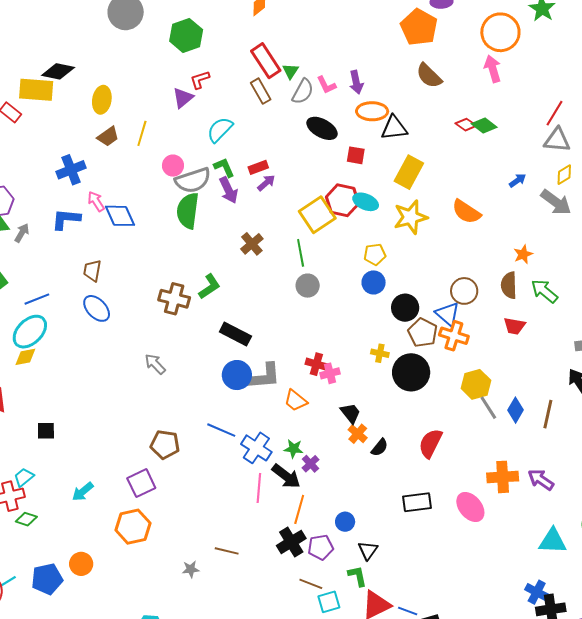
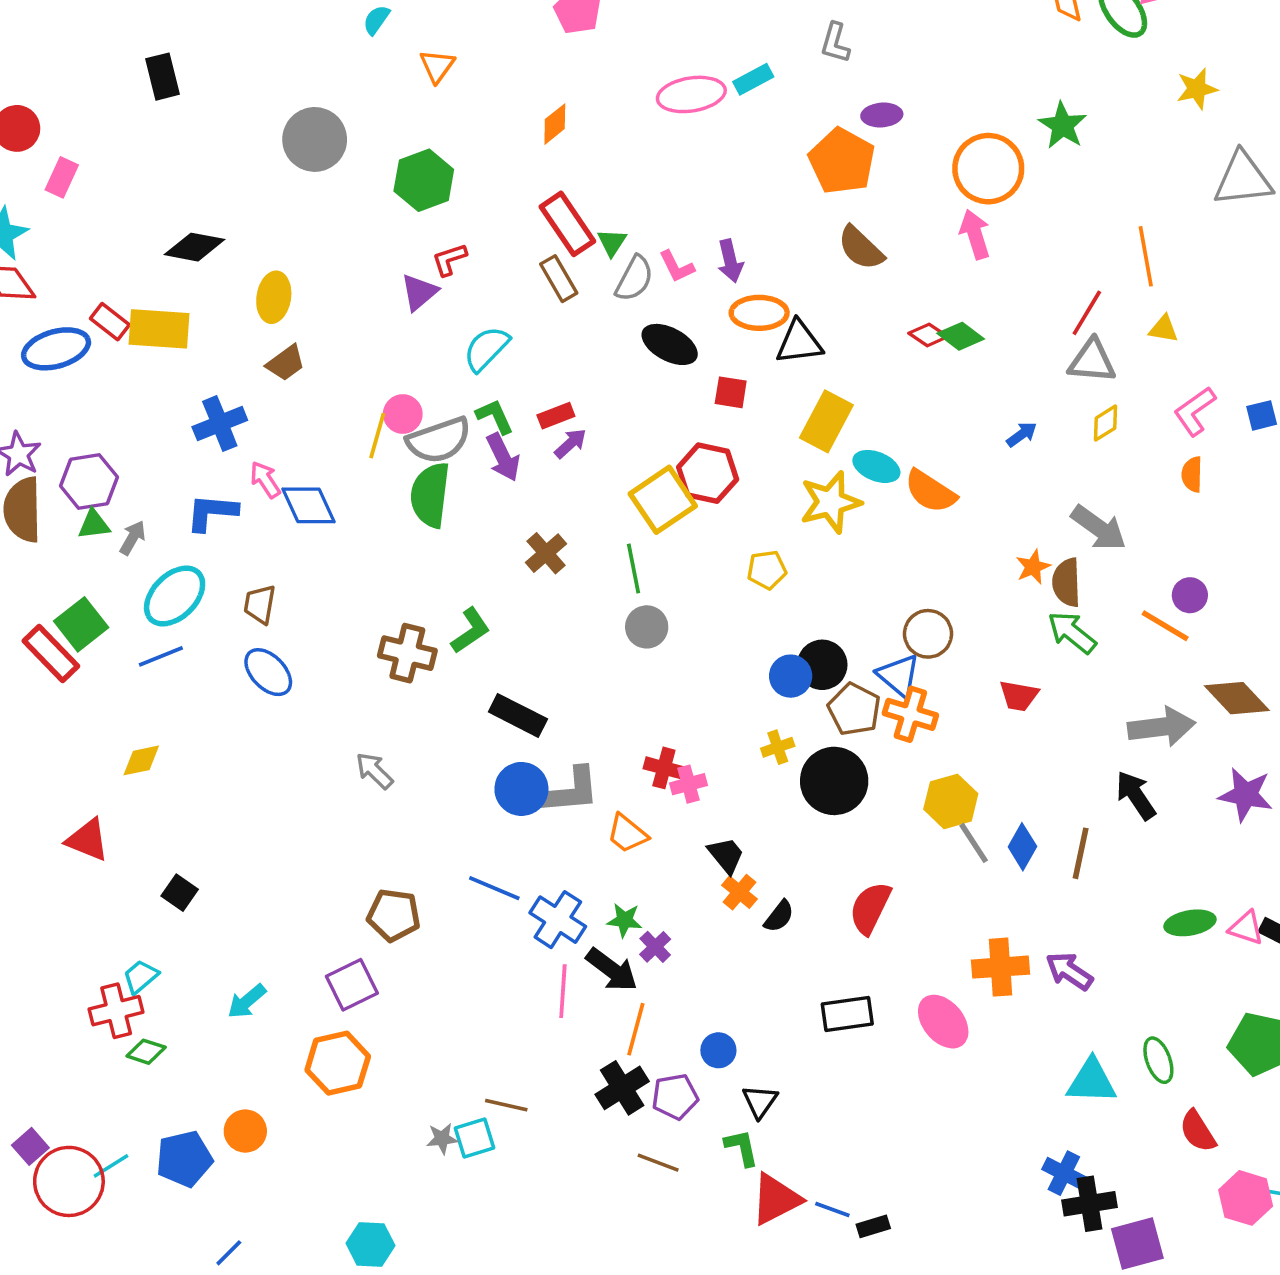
yellow rectangle: (36, 90) -> (159, 329), moved
yellow line: (142, 133) -> (377, 436), moved
cyan ellipse: (366, 202) -> (876, 466), moved
gray arrow: (556, 202) -> (1099, 528), moved
blue circle: (374, 282) -> (791, 676), moved
brown semicircle: (509, 285) -> (1067, 582), moved
cyan ellipse: (30, 332) -> (175, 596), moved
yellow cross: (380, 353) -> (778, 747), turned -30
black square: (46, 431) -> (180, 893), turned 36
cyan square: (329, 602) -> (474, 1138), moved

